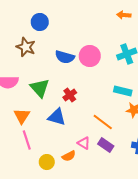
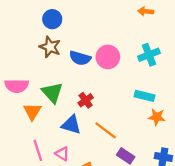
brown star: (26, 47) -> (50, 47), moved
orange triangle: (22, 116) -> (32, 111), moved
orange line: (103, 122) -> (106, 130), moved
pink triangle: (84, 143) -> (62, 154), moved

